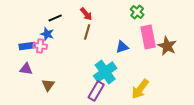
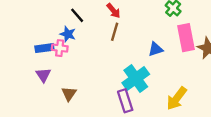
black line: (55, 18) -> (77, 15), turned 72
purple triangle: (26, 69) -> (43, 75), turned 48
purple rectangle: (96, 91) -> (125, 101), turned -48

